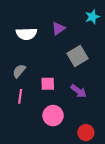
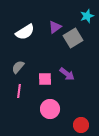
white semicircle: (26, 34) -> (25, 32), turned -30
gray square: (77, 56) -> (73, 38), moved
purple arrow: (79, 91) -> (67, 74), moved

